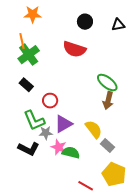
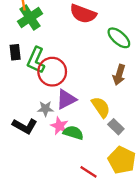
green ellipse: (107, 83) -> (119, 38), moved
black rectangle: (26, 85) -> (15, 52), moved, turned 40
red circle: (50, 101) -> (52, 72), size x1.6
green L-shape: (34, 120) -> (36, 60), moved, turned 45

